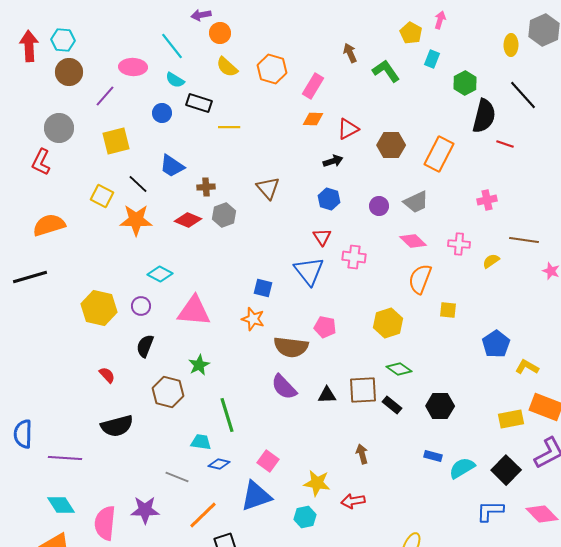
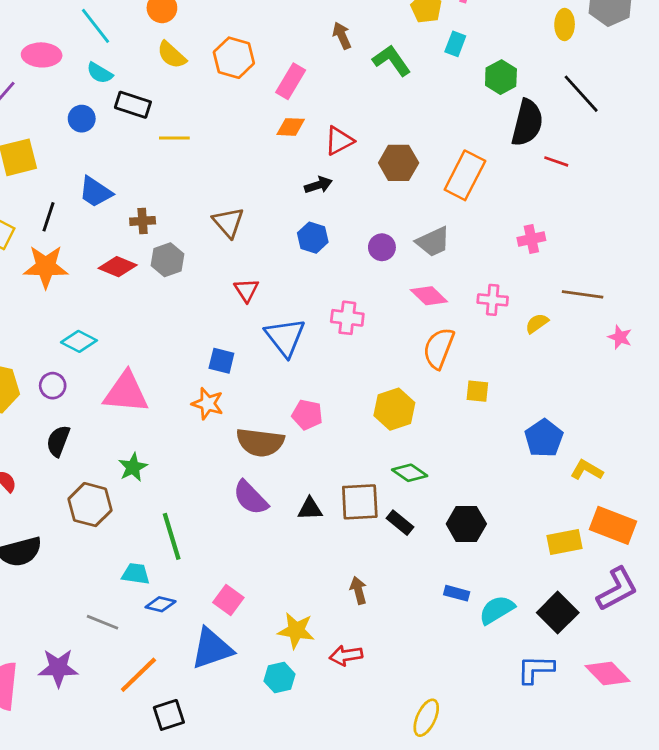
black line: (138, 184) -> (48, 217), turned 65
red triangle: (322, 237) -> (246, 290), moved

